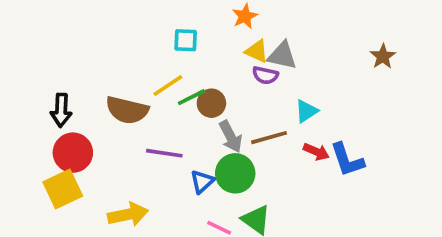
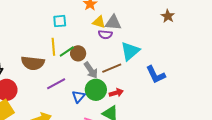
yellow line: (168, 86) -> (53, 47), turned -54
cyan triangle: (306, 111) -> (130, 51), size x1.5
red arrow: (316, 152) -> (116, 93), moved, turned -32
purple line: (164, 153) -> (56, 84), turned -30

